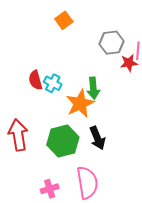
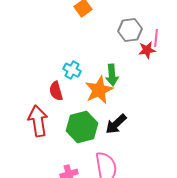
red semicircle: (35, 80) -> (56, 91), moved
black arrow: (97, 138) -> (116, 124), turned 70

